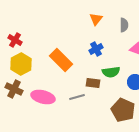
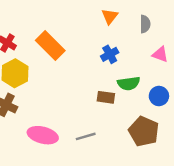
orange rectangle: (61, 60) -> (50, 45), moved
pink ellipse: (43, 97) -> (43, 135), moved
gray line: (77, 97) -> (86, 136), moved

